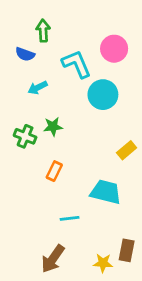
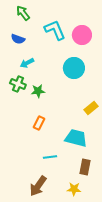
green arrow: (43, 31) -> (23, 13), moved, turned -35
cyan L-shape: (77, 64) -> (55, 30), moved
green cross: (25, 136) -> (18, 84), moved
brown rectangle: (127, 250) -> (85, 167), moved

